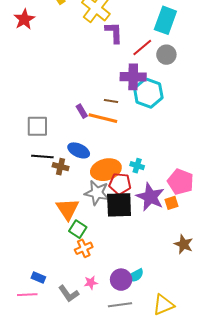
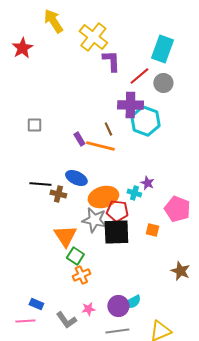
brown line: (111, 101) -> (108, 129), turned 56
gray square: (37, 126) -> (34, 125), moved, size x0.7
purple star: (150, 197) -> (147, 183), moved, size x0.5
orange square: (171, 203) -> (152, 230), moved, turned 32

